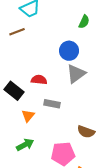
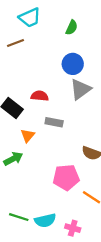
green semicircle: (84, 22) -> (72, 28), moved
green arrow: (25, 145) -> (13, 159), moved

